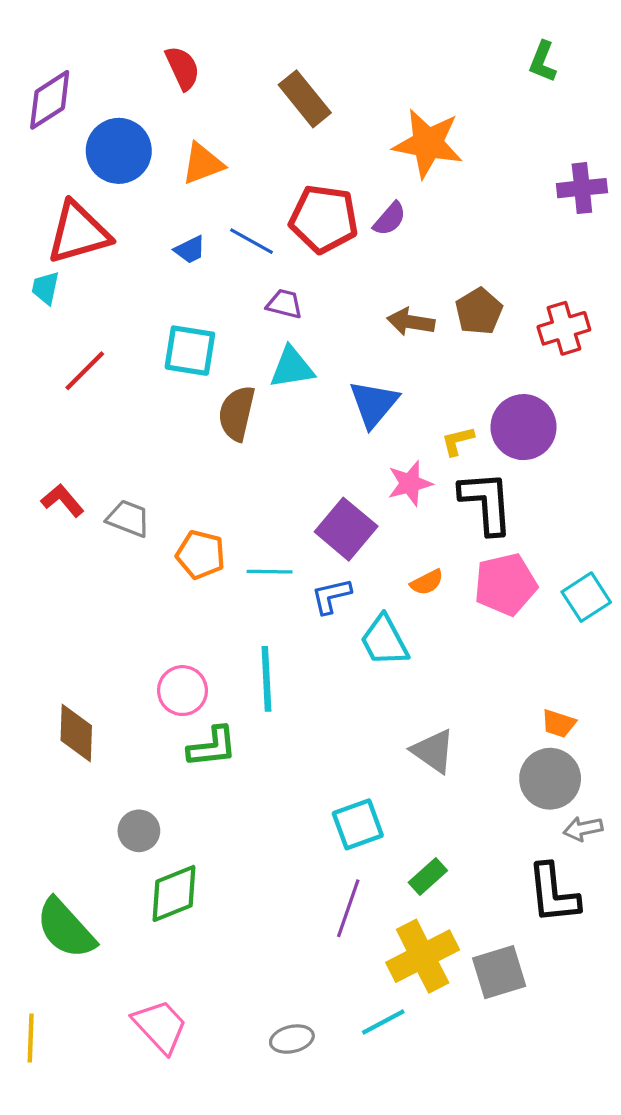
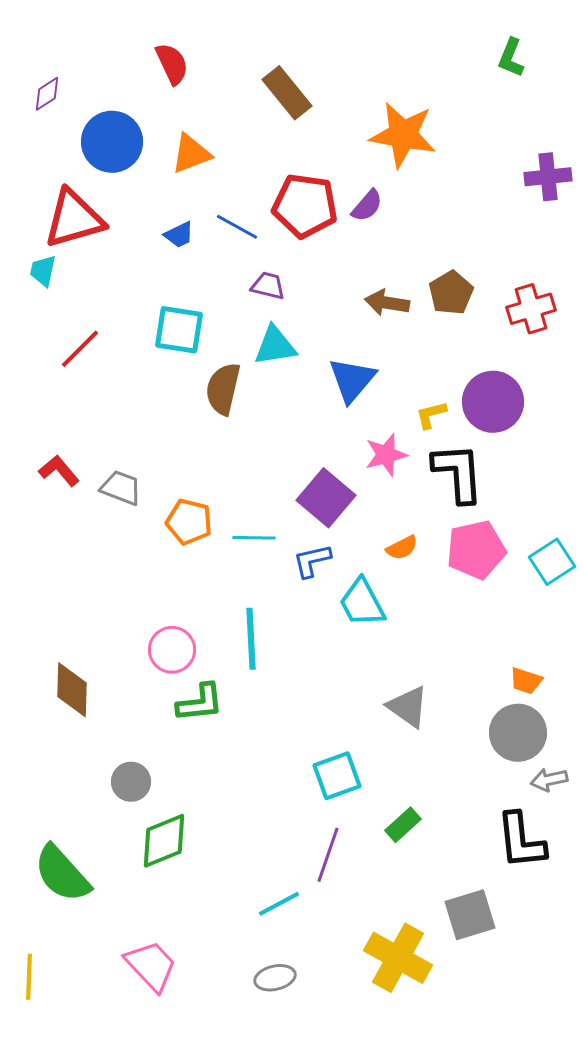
purple diamond: (50, 100) -> (47, 94), size x0.6
yellow cross: (423, 956) -> (398, 958), moved, turned -34
cyan line: (383, 1022) -> (279, 904), moved

